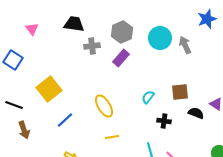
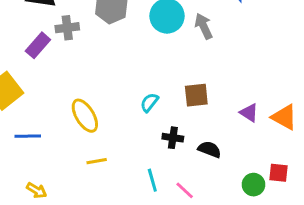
purple rectangle: (121, 58) -> (38, 45), moved
black semicircle: (196, 113) -> (210, 149), moved
blue line: (65, 120) -> (28, 136), turned 42

